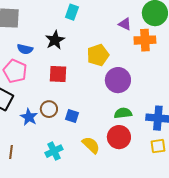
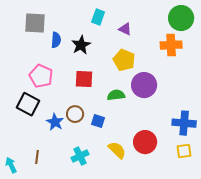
purple triangle: (125, 24) -> (125, 29), moved
blue semicircle: (25, 49) -> (56, 40), moved, turned -98
yellow pentagon: (98, 55) -> (124, 60), turned -30
green semicircle: (123, 113) -> (116, 95), moved

